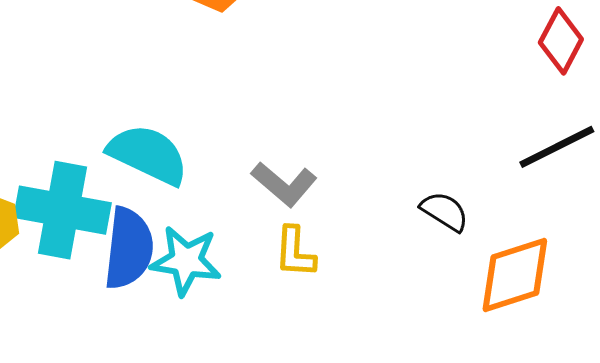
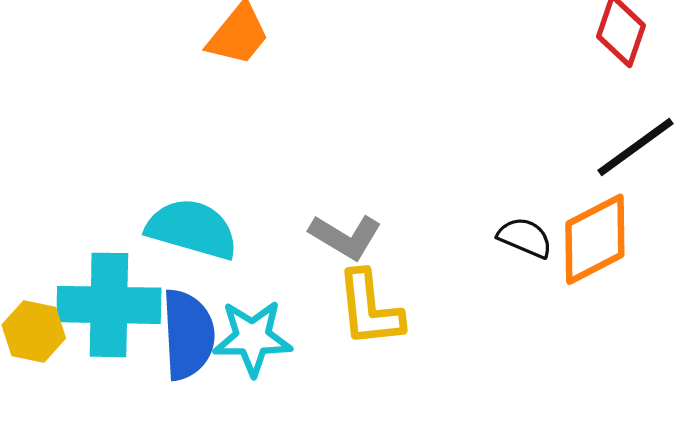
yellow L-shape: (295, 252) -> (370, 309), size x1.4
orange diamond: (515, 275) -> (595, 239), moved

